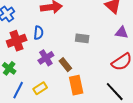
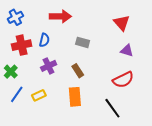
gray rectangle: (82, 38) -> (83, 42), moved
brown rectangle: (65, 65) -> (78, 71), moved

